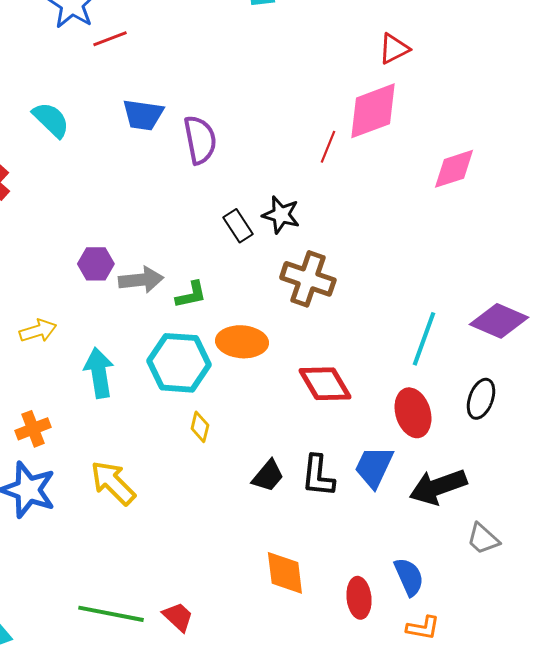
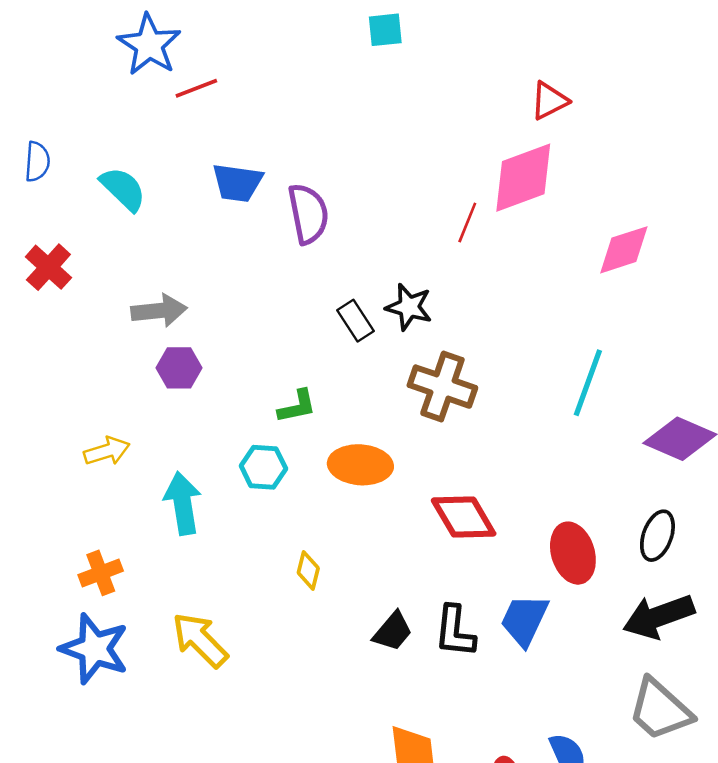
gray arrow: (141, 280) -> (159, 311), moved
cyan line: (424, 339) -> (588, 383), moved
cyan hexagon: (179, 363) -> (263, 467), moved, size x0.6
black arrow: (438, 487) -> (659, 616), moved
gray trapezoid: (483, 539) -> (660, 710), size x1.6

